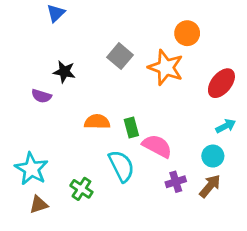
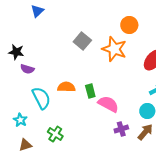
black star: (64, 72) -> (16, 52), moved
cyan semicircle: (121, 166) -> (41, 98), moved
cyan star: (31, 169) -> (20, 120), size x0.6

